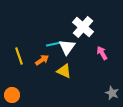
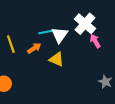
white cross: (83, 27) -> (85, 24), moved

